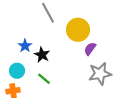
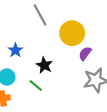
black star: (42, 55) -> (44, 65), moved

